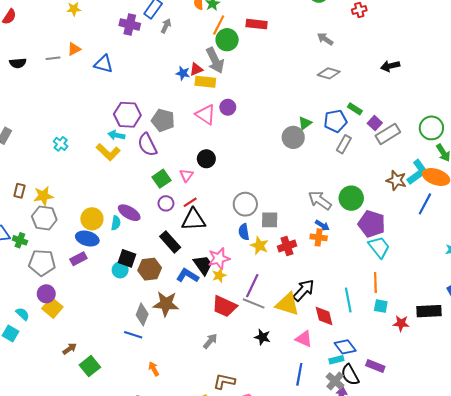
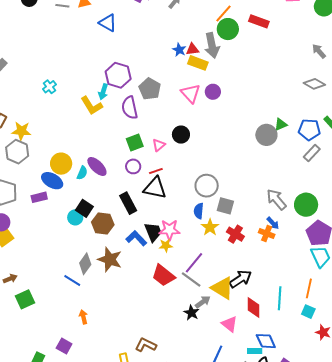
cyan arrow: (116, 135) -> (103, 92), turned -98
red cross: (287, 246) -> (235, 234), turned 36
gray arrow: (210, 341) -> (203, 302), moved

